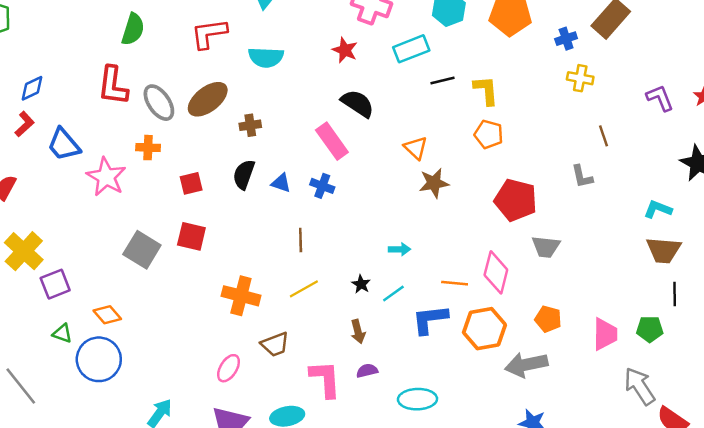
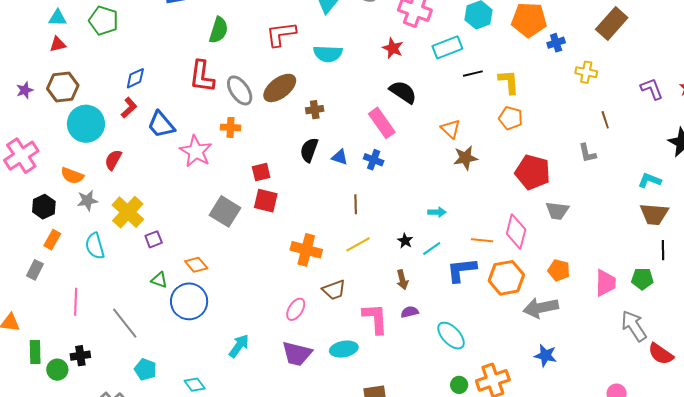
blue cross: (566, 39) -> (556, 43), moved
red square: (191, 183) -> (261, 172), moved
purple square: (55, 284) -> (154, 239), size x0.7
cyan ellipse: (417, 399) -> (451, 336), turned 48

